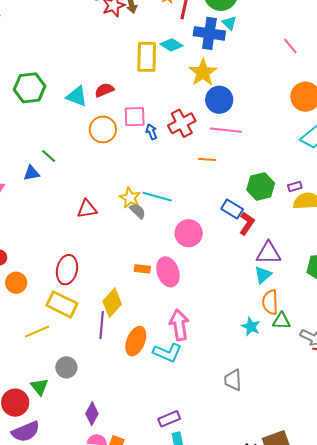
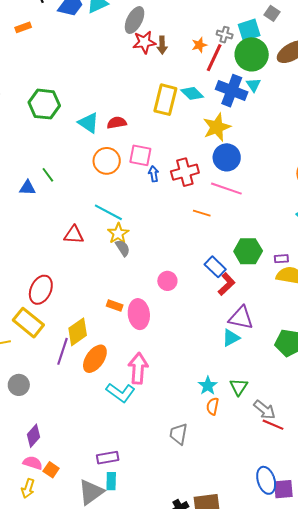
cyan line: (157, 197) -> (108, 212), moved
pink circle: (189, 233) -> (167, 281), size x0.7
orange semicircle: (270, 302) -> (213, 406), moved, size x0.7
green triangle: (281, 321) -> (239, 387), turned 48
orange ellipse: (136, 341) -> (95, 359), moved

